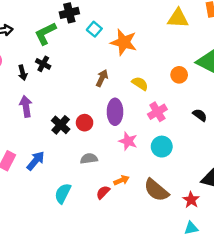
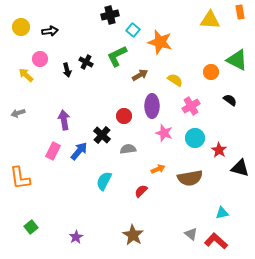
green L-shape: (45, 34) -> (117, 56), moved
brown arrow: (102, 78) -> (140, 75), turned 35
purple arrow: (26, 106) -> (64, 120), moved
black semicircle: (200, 115) -> (230, 100), moved
black cross: (61, 125) -> (102, 135), moved
brown semicircle: (156, 190) -> (190, 178), turned -50
red semicircle: (103, 192) -> (141, 191), moved
red star: (191, 200) -> (219, 150), moved

